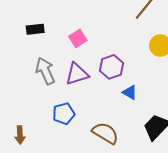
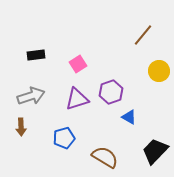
gray arrow: (45, 71) -> (31, 96), moved, turned 96
brown arrow: (20, 135) -> (21, 127), moved

